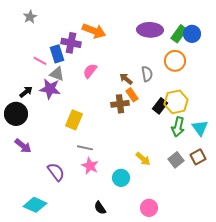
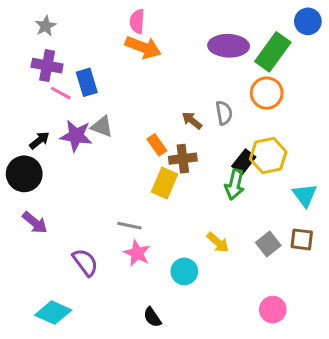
green rectangle: (179, 34) -> (273, 52), size x1.4
blue circle: (192, 34) -> (308, 21), moved
purple cross: (71, 43) -> (47, 66), moved
pink semicircle: (90, 71) -> (137, 21), moved, turned -35
gray triangle: (57, 74) -> (102, 127), moved
orange rectangle: (132, 95) -> (157, 145), moved
yellow rectangle: (74, 120) -> (164, 183), moved
green arrow: (178, 127) -> (235, 185), moved
brown square: (198, 157) -> (302, 239), turned 35
pink circle: (149, 208) -> (273, 310), moved

